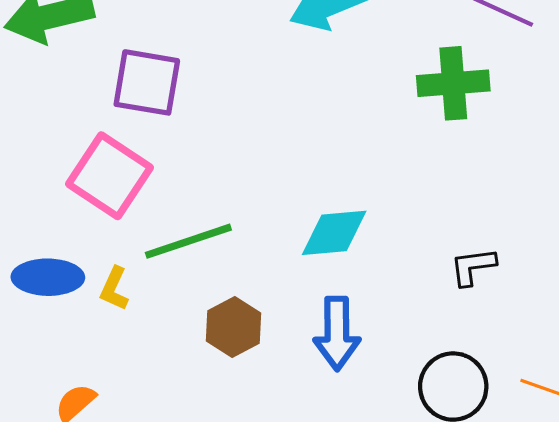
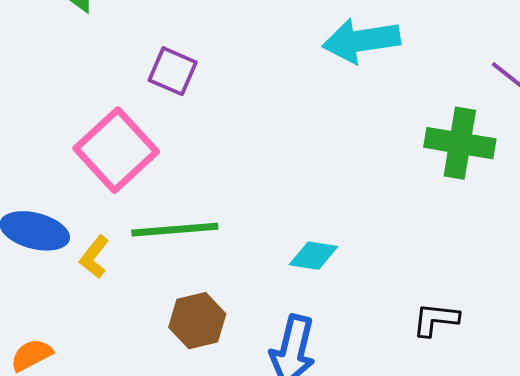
purple square: (147, 82) -> (173, 71), size x0.7
cyan diamond: (334, 233) -> (313, 256), size x0.7

